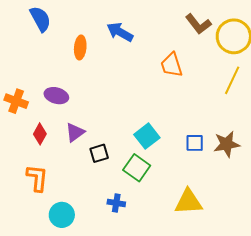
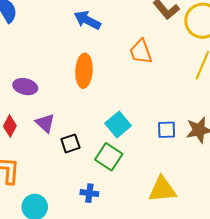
orange ellipse: (80, 47) -> (84, 71), moved, size x1.4
purple triangle: (75, 132) -> (45, 123), turned -40

